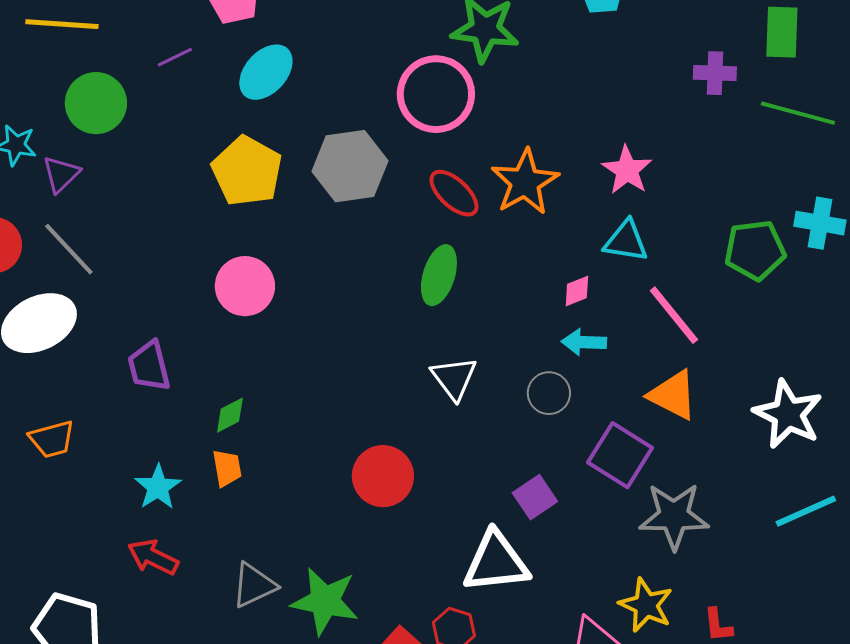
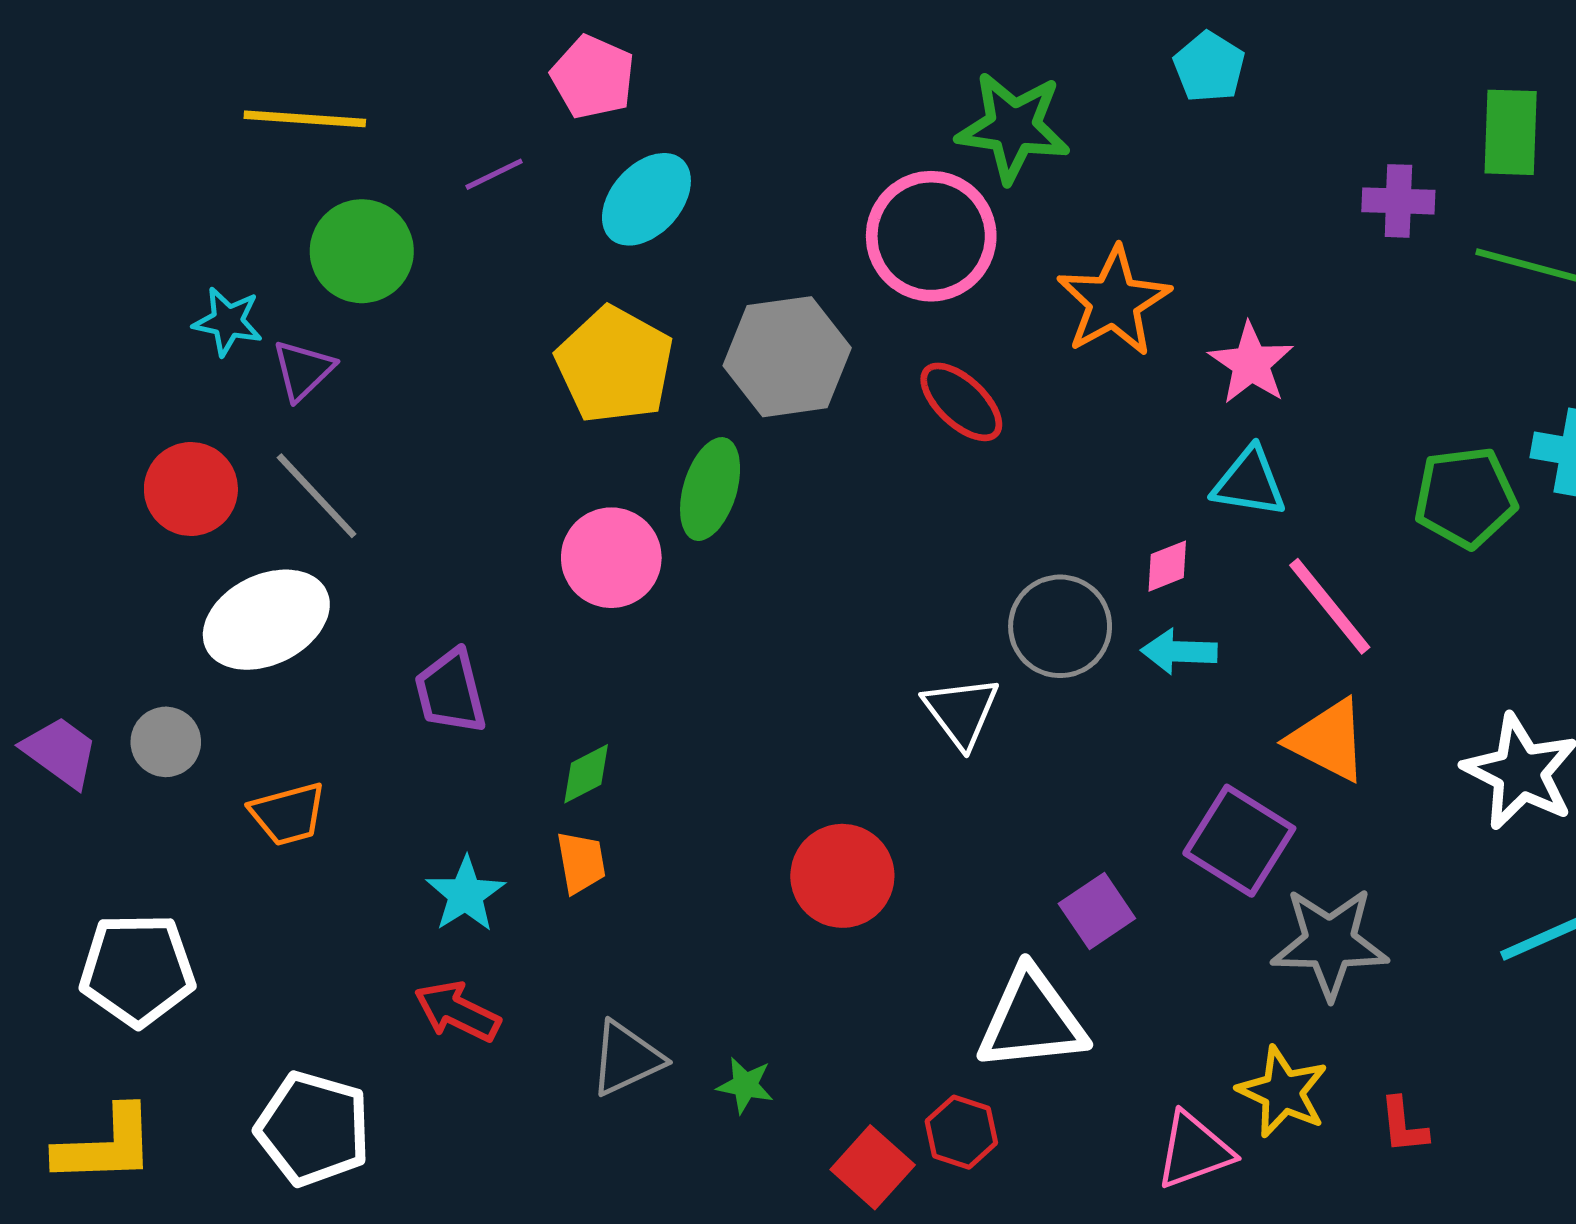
orange star: (525, 182) -> (1114, 301), moved
green ellipse: (439, 275) -> (710, 489), moved
gray circle: (549, 393) -> (1060, 626), moved, size x1.4
green star: (325, 601) -> (745, 1085), size x0.5

